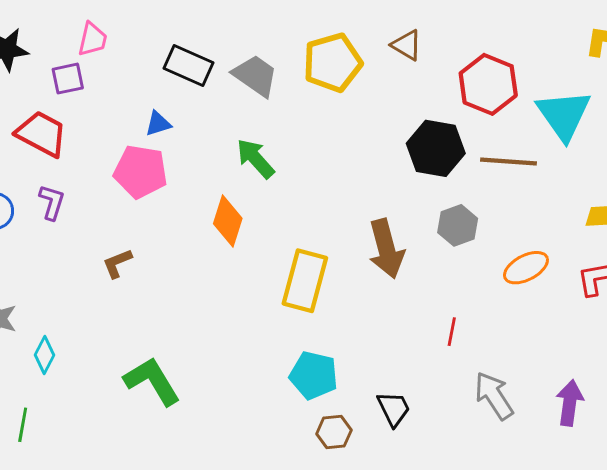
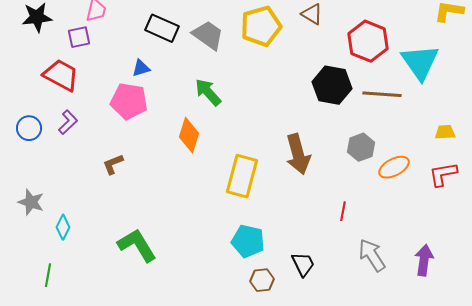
purple L-shape: (52, 202) -> (68, 122), turned 30
gray hexagon: (458, 225) -> (361, 147), moved

